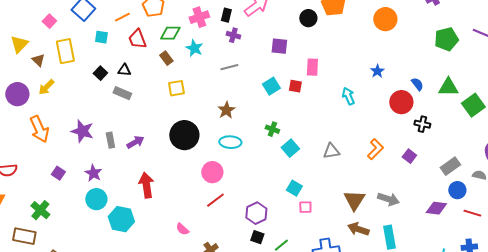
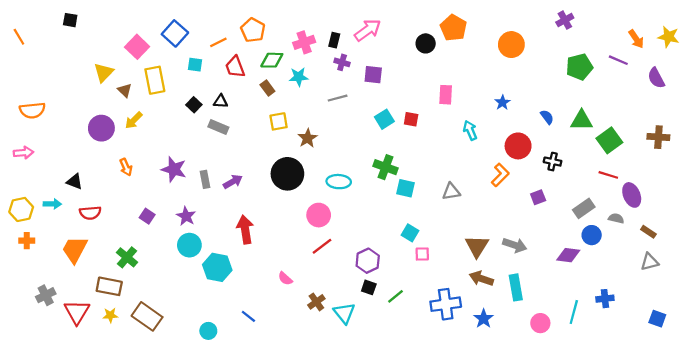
pink square: (49, 21) -> (137, 47), size x1.5
purple square: (279, 46) -> (373, 75), moved
cyan star: (194, 48) -> (299, 77), turned -30
pink rectangle: (312, 67) -> (446, 95), moved
red circle: (401, 102) -> (518, 146), moved
brown star: (226, 110) -> (307, 138), moved
orange arrow: (39, 129) -> (126, 167), size x0.6
green cross: (272, 129) -> (385, 167), size x1.5
cyan square: (290, 148) -> (406, 188), turned -36
orange L-shape: (375, 149) -> (500, 175), moved
purple square: (409, 156) -> (538, 197), turned 32
red line: (472, 213) -> (608, 175), moved

